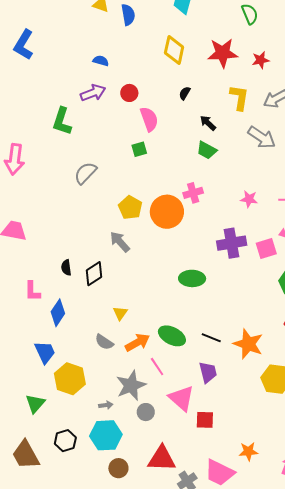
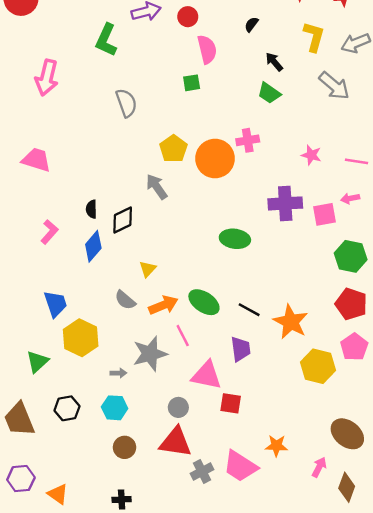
gray semicircle: (85, 173) -> (126, 103), turned 110
pink L-shape: (32, 291) -> (49, 232), turned -145
blue diamond: (58, 313) -> (93, 246), moved
pink triangle: (182, 398) -> (207, 375), turned -36
gray circle: (146, 412) -> (178, 407), moved
cyan hexagon: (106, 435) -> (115, 408), size x0.7

